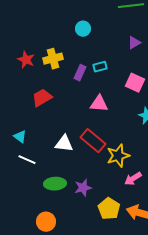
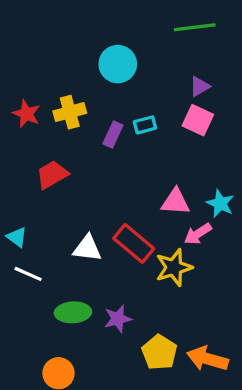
cyan circle: (83, 29) -> (118, 64), size x1.5
pink square: (135, 83) -> (198, 120), moved
pink triangle: (99, 104) -> (175, 202), moved
pink arrow: (133, 179) -> (198, 234), moved

